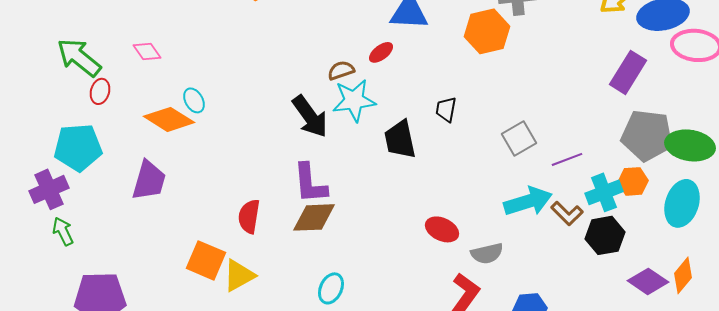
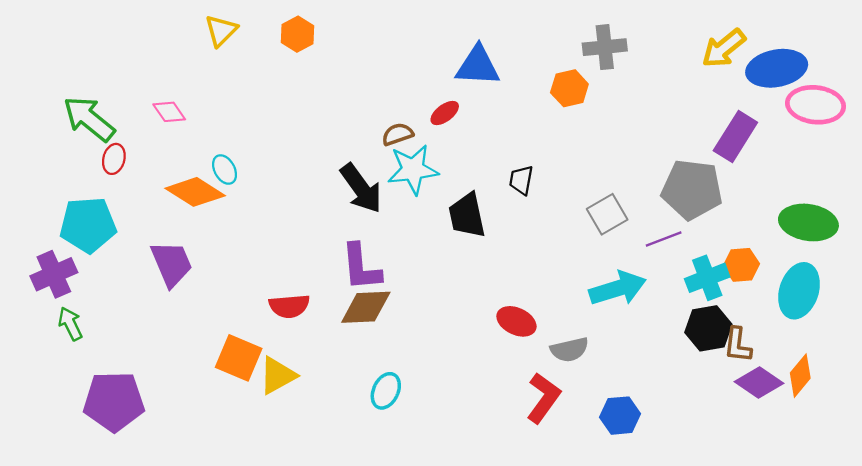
orange hexagon: (487, 31) -> (569, 88), size x0.7
gray pentagon: (647, 135) -> (692, 190), moved
purple trapezoid: (149, 180) -> (172, 264), turned -39
brown L-shape: (567, 213) -> (738, 345), moved, turned 52
red semicircle: (249, 216) -> (289, 306), turned -104

